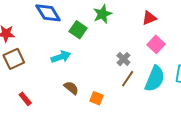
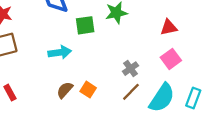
green square: (78, 30) -> (85, 25), turned 36
brown semicircle: (71, 88) -> (65, 90), turned -98
orange square: (97, 98) -> (88, 90), moved

